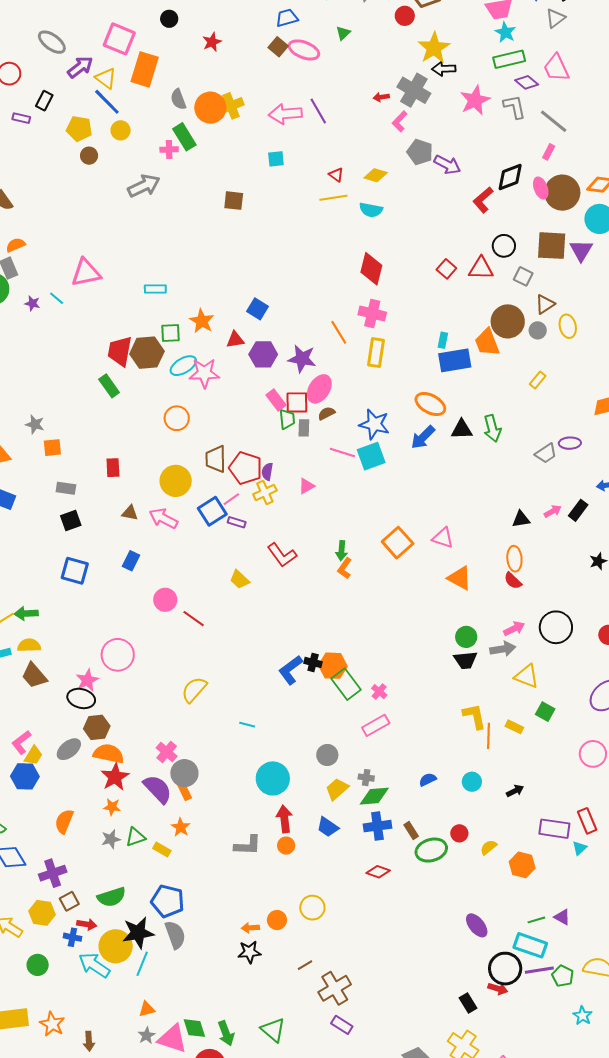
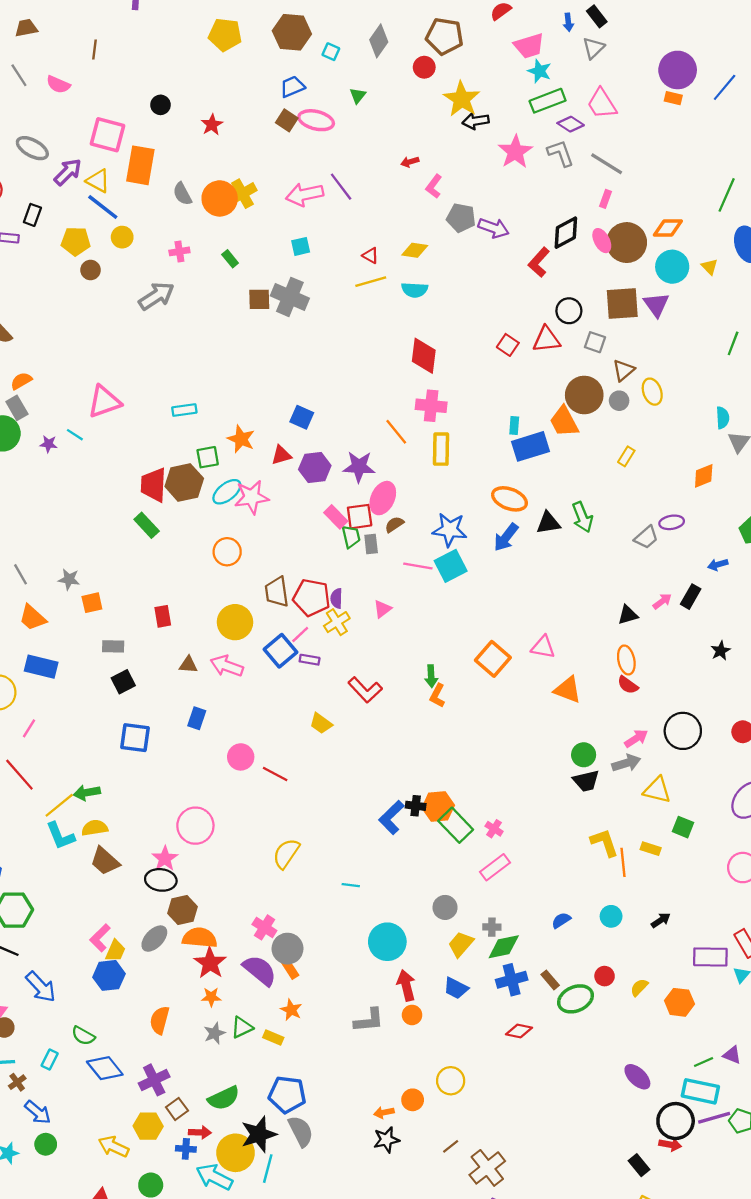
gray cross: (414, 90) -> (290, 297), moved
green rectangle: (184, 137) -> (230, 259), moved, size x0.6

